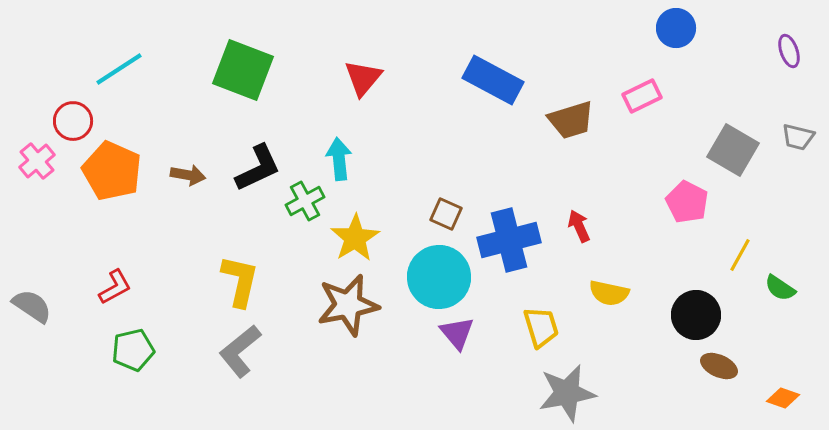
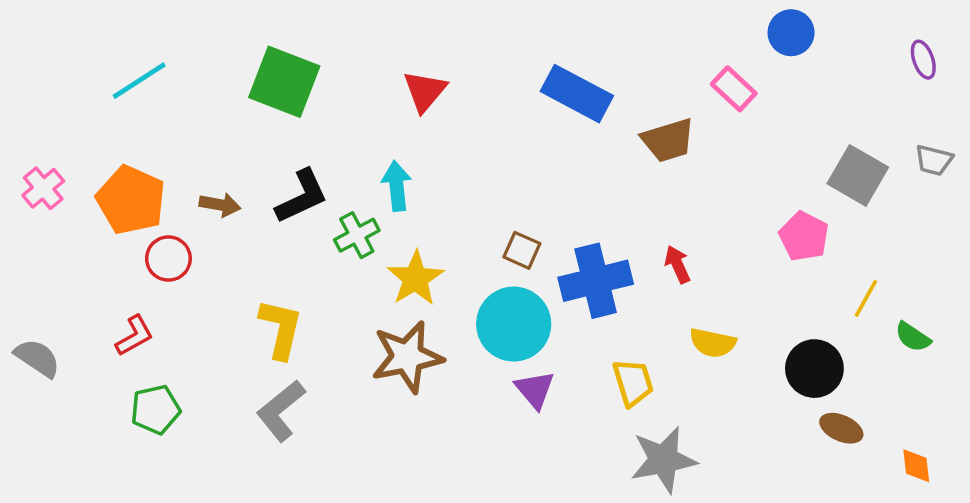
pink rectangle: (642, 96) -> (734, 89), moved, turned 69
red circle: (73, 121) -> (168, 259), moved
orange diamond: (783, 398) -> (916, 466), turned 64

